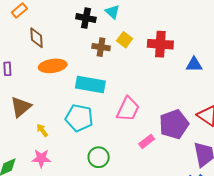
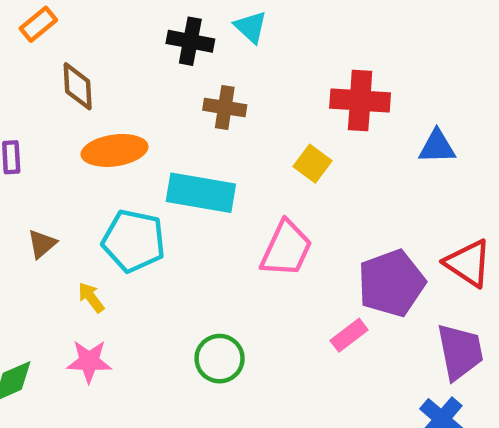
yellow square: (125, 40) -> (312, 164), moved
brown triangle: (21, 107) -> (42, 244), size x0.6
cyan pentagon: (79, 118) -> (134, 241), moved
pink rectangle: (147, 141) -> (349, 335), moved

